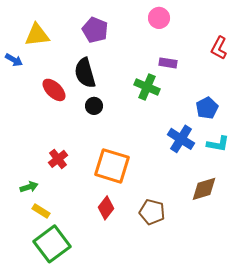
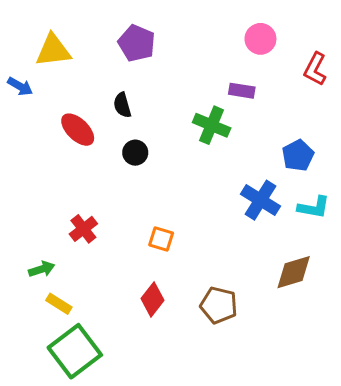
pink circle: (159, 18) -> (260, 39), moved
black semicircle: (85, 73) -> (122, 105), size x0.6
orange square: (112, 166) -> (161, 239), size x0.5

